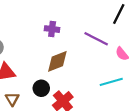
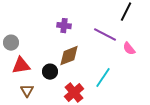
cyan line: (111, 82) -> (103, 78), moved, turned -40
black circle: (41, 88) -> (50, 72), moved

